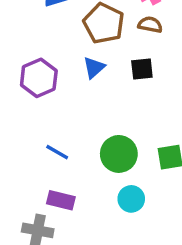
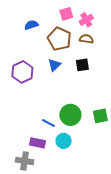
blue line: (57, 152) -> (48, 123), moved
cyan circle: (131, 199) -> (64, 141), moved

